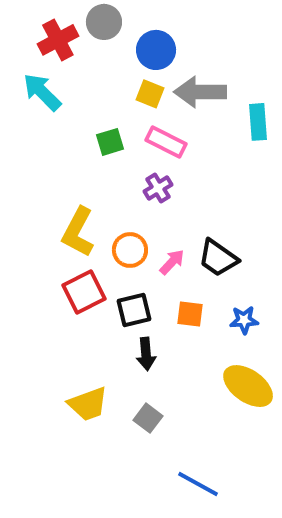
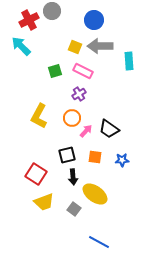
blue circle: (156, 50) -> (94, 20), moved
orange circle: (130, 250) -> (72, 118), moved
red square: (84, 292) -> (36, 174), moved, turned -30
yellow ellipse: (248, 386) -> (95, 194), moved

